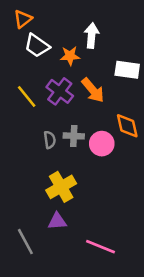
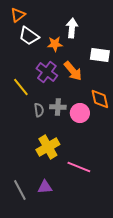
yellow line: (27, 97) -> (21, 87), moved
purple triangle: (57, 221) -> (45, 187), moved
pink line: (100, 247) -> (79, 167), moved

